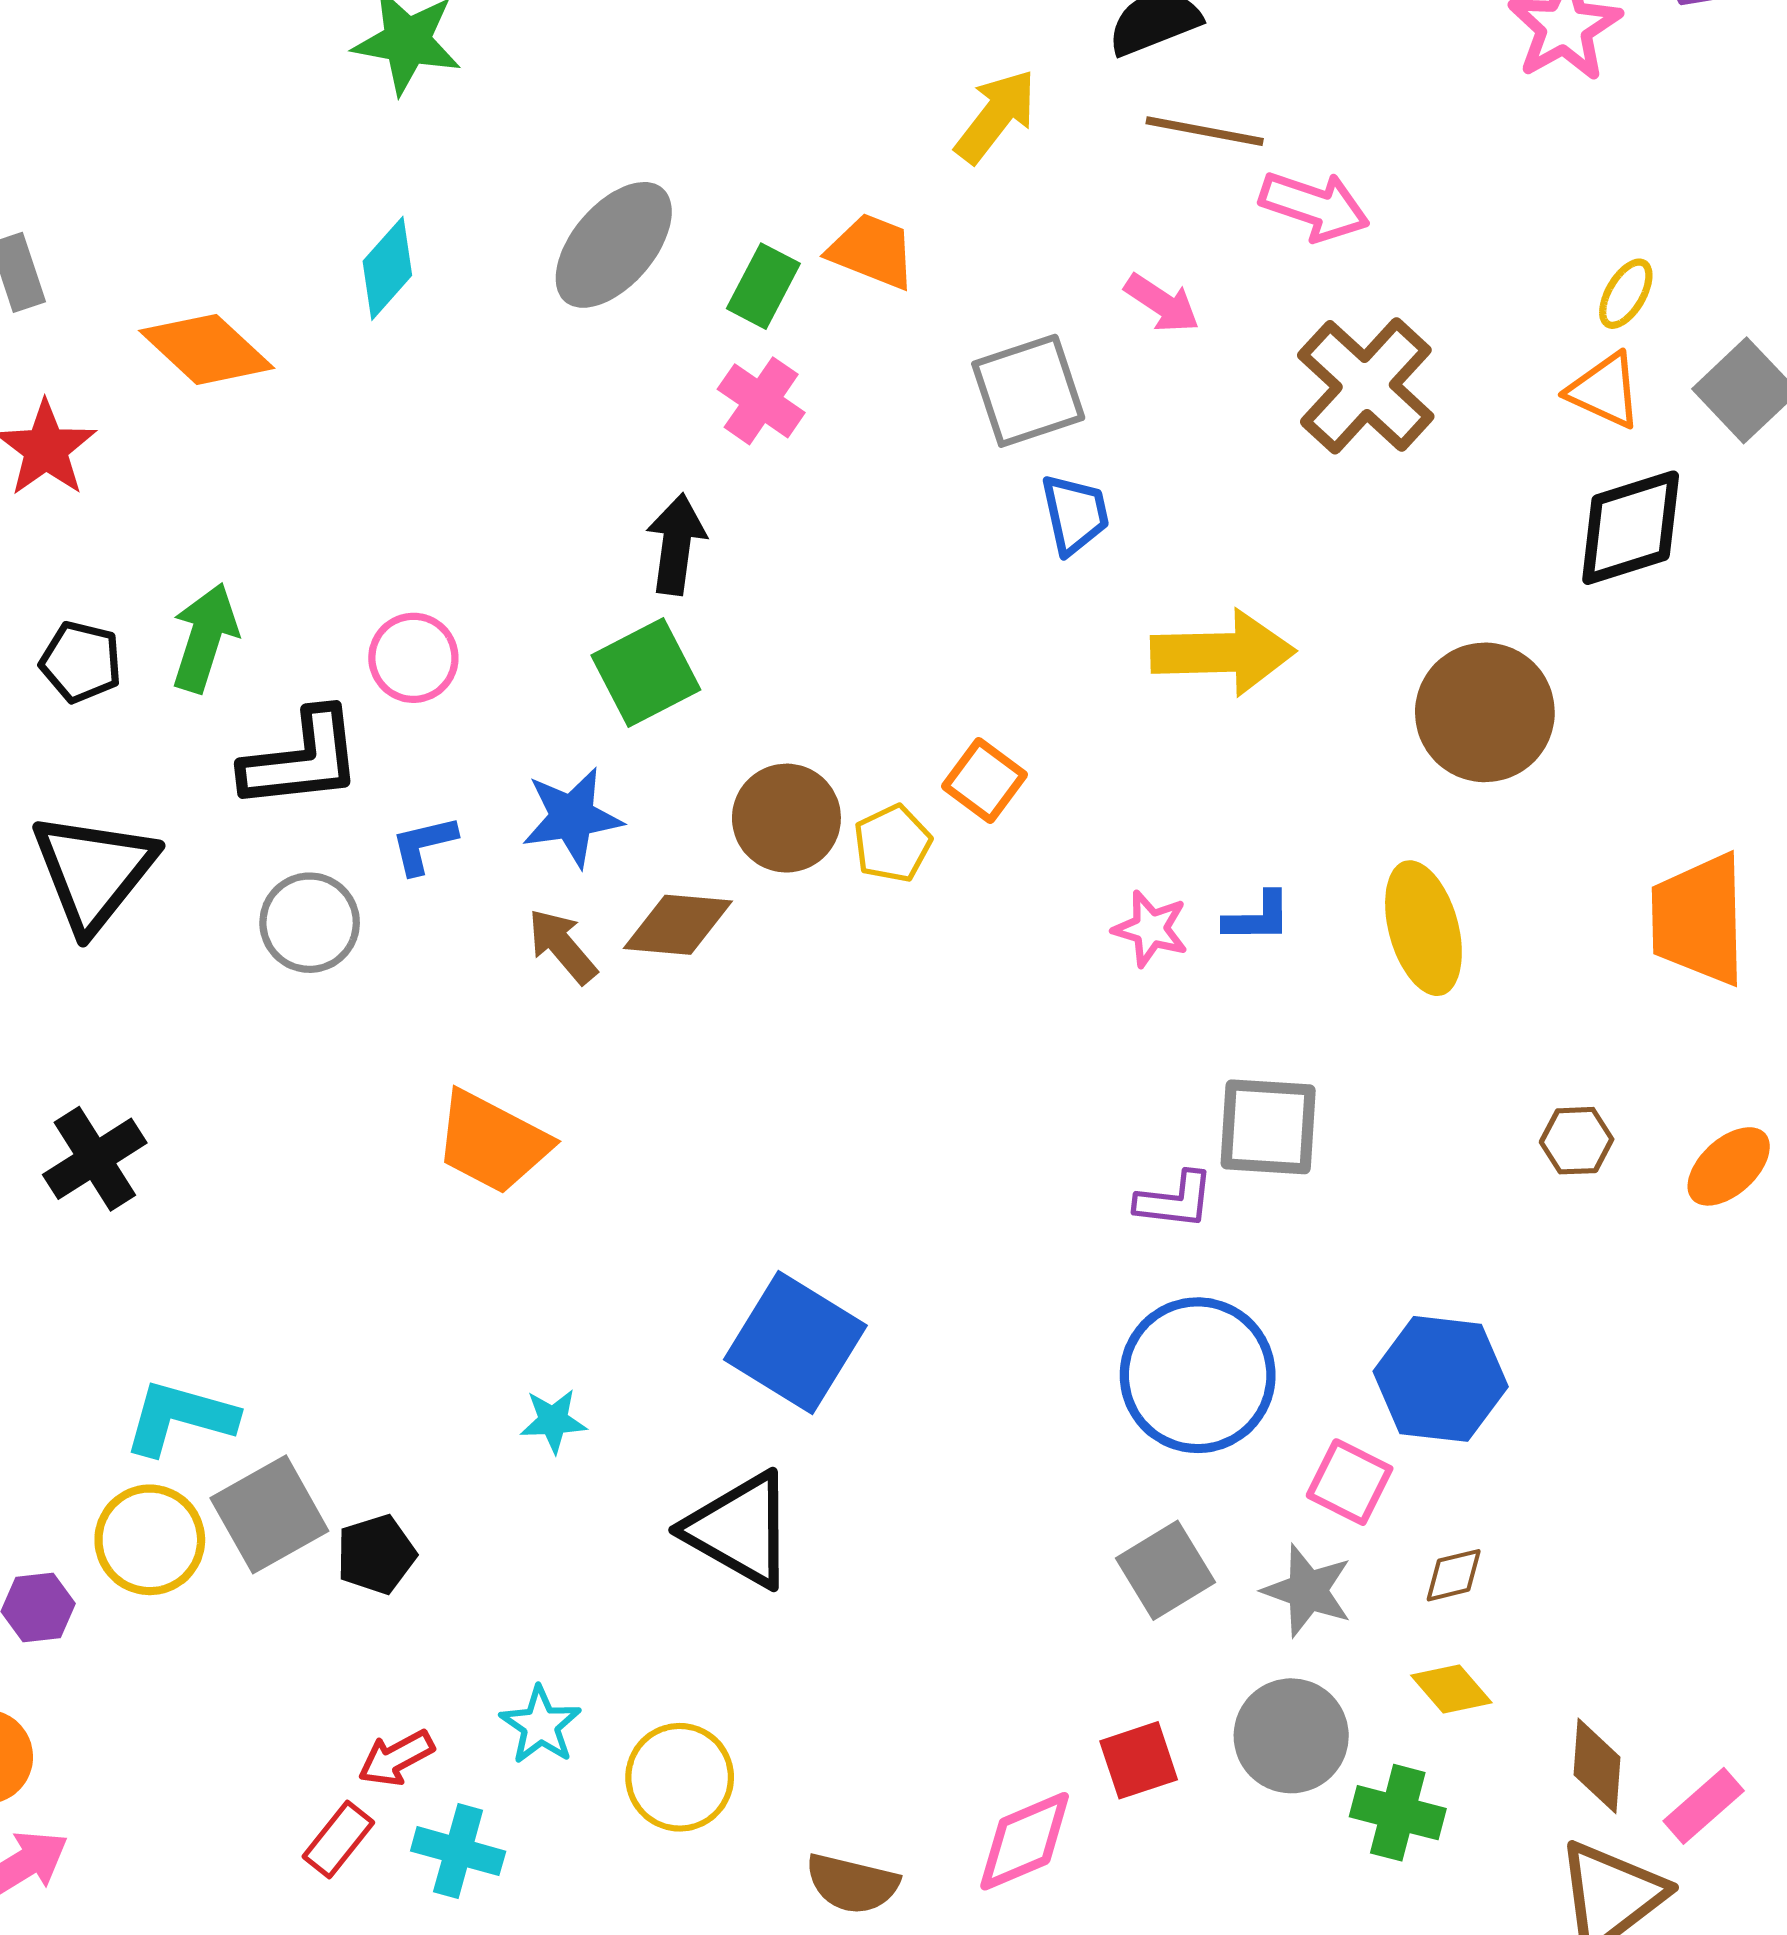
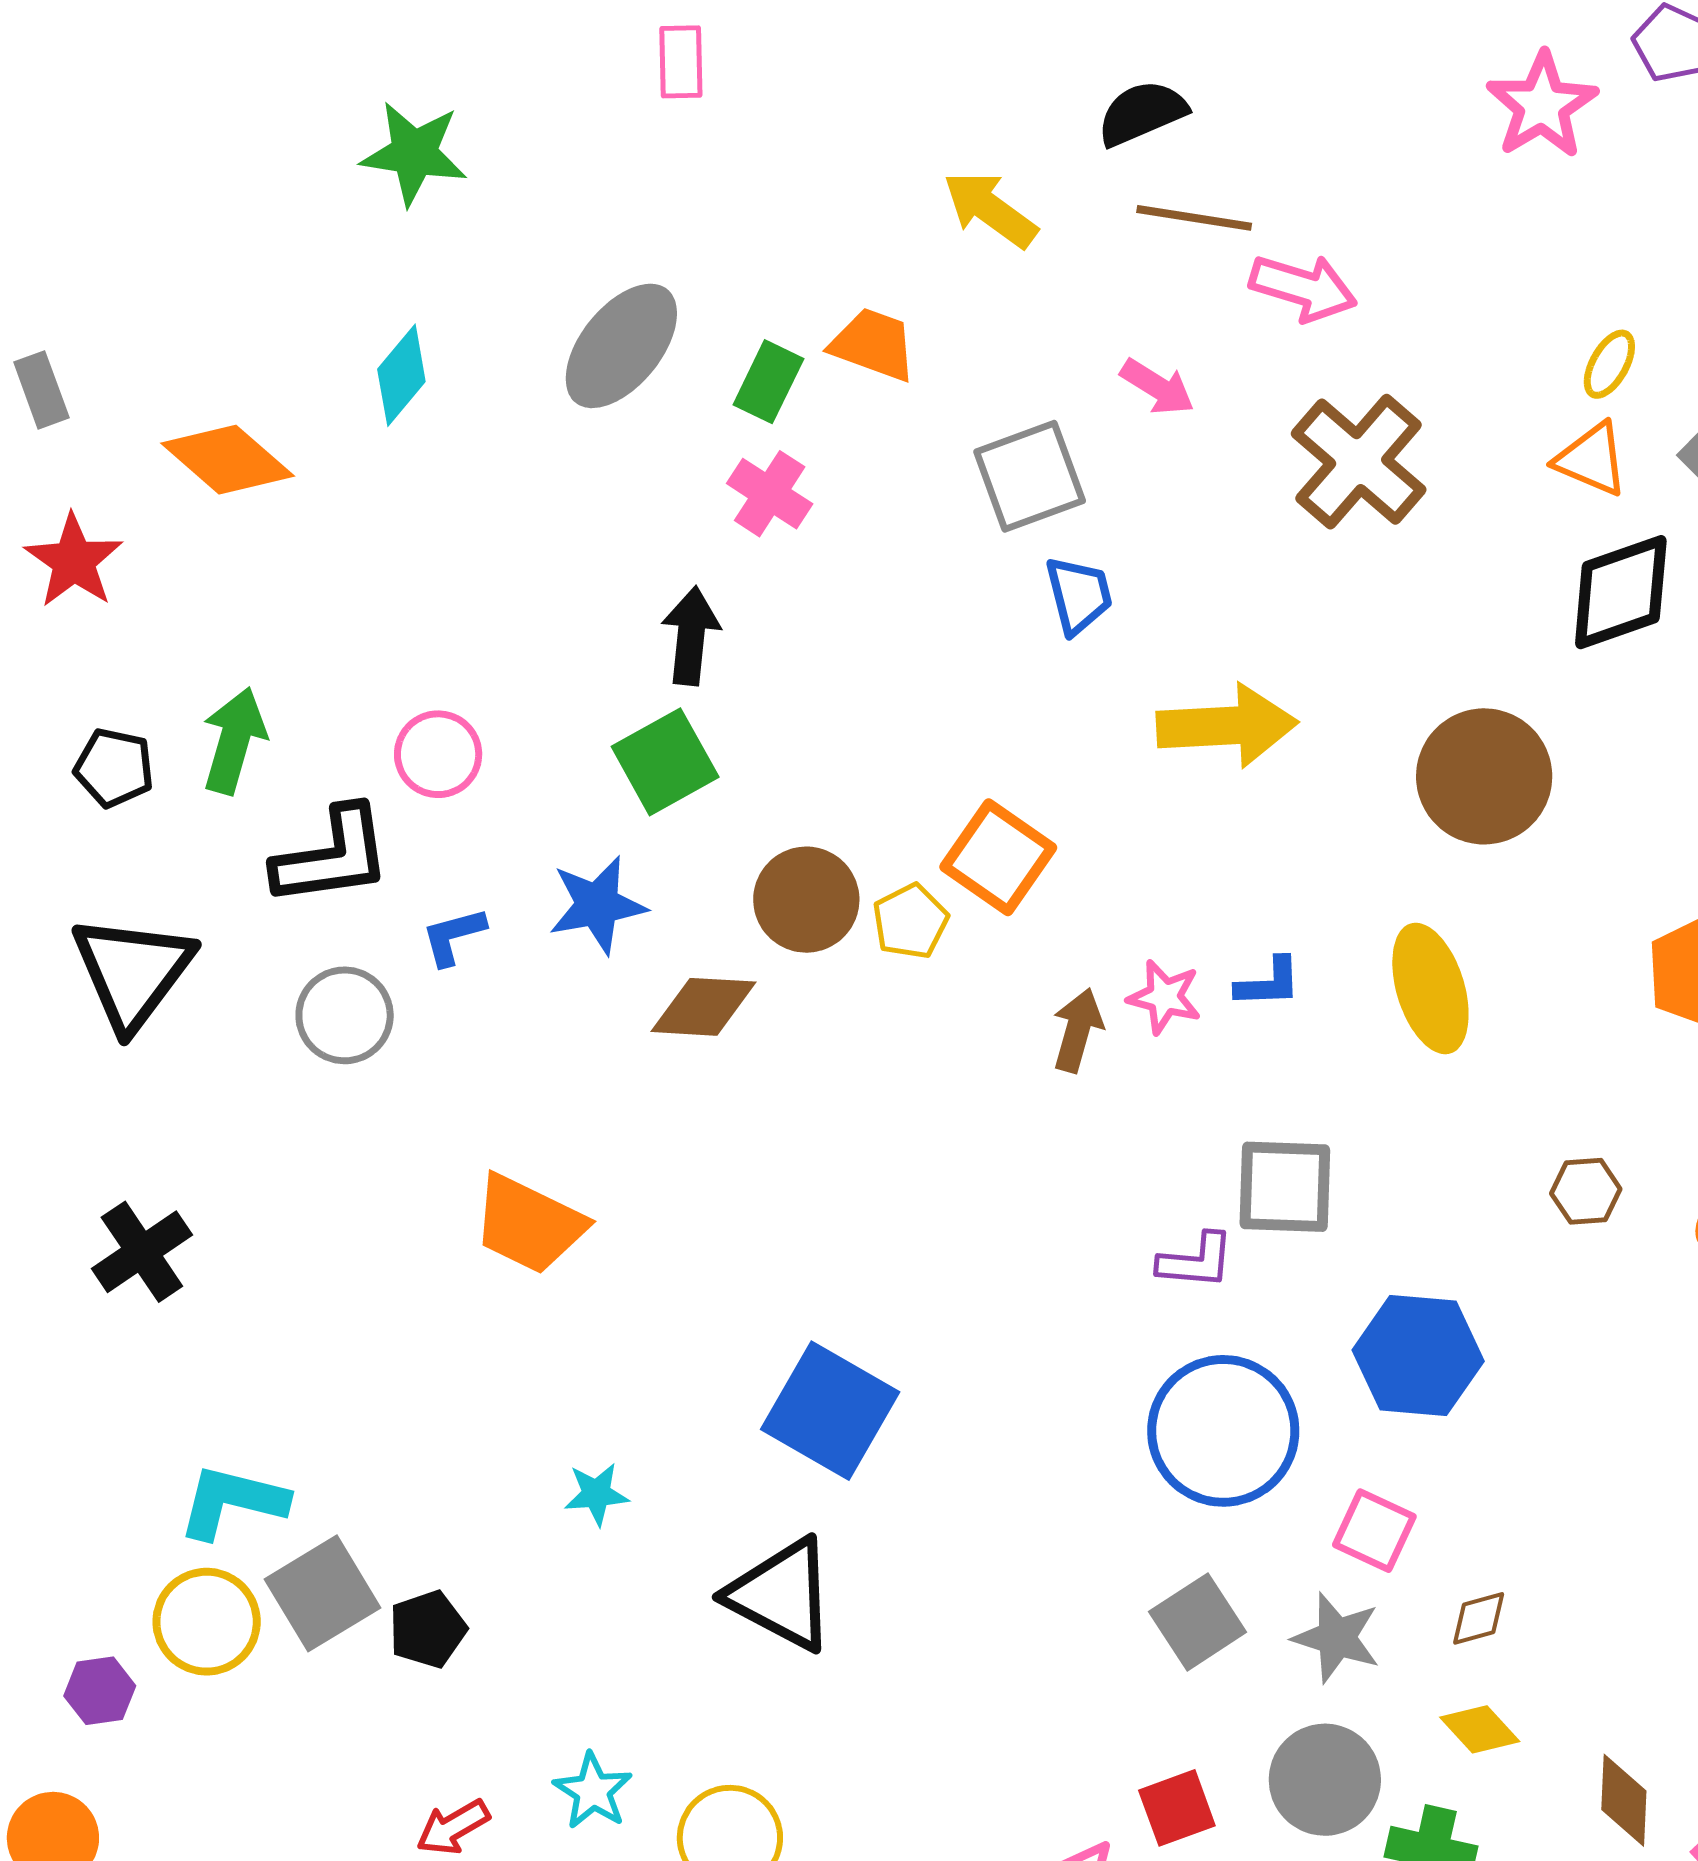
yellow arrow: (996, 116) -> (990, 209), turned -90
orange square: (984, 780) -> (998, 857), size x1.4
brown arrow: (562, 946) -> (1078, 1030), moved, turned 58
blue hexagon: (1441, 1379) -> (1418, 1356), moved

